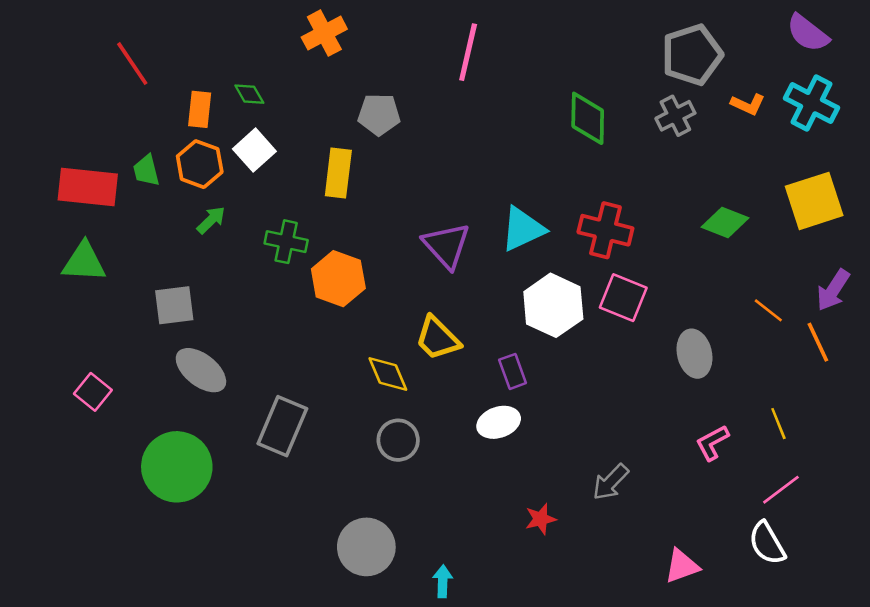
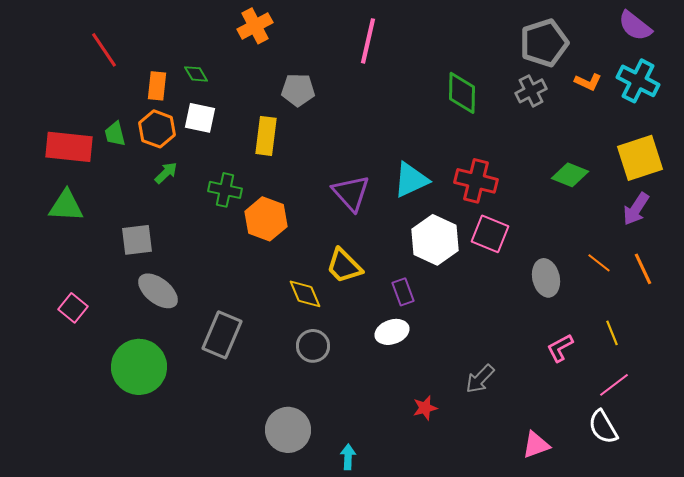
white square: (254, 150) -> (200, 118), turned -36
purple arrow: (833, 290) -> (636, 209), moved
orange line: (768, 310) -> (599, 263), moved

